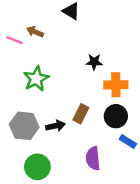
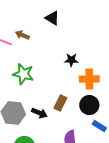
green star: (36, 79) -> (23, 74), turned -30
black arrow: (56, 126) -> (39, 113), turned 35

